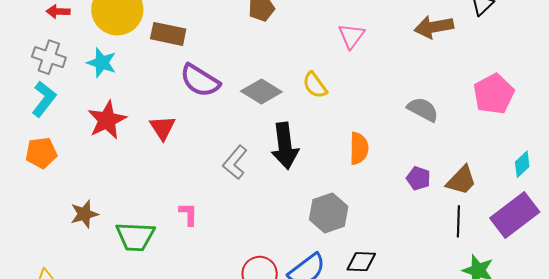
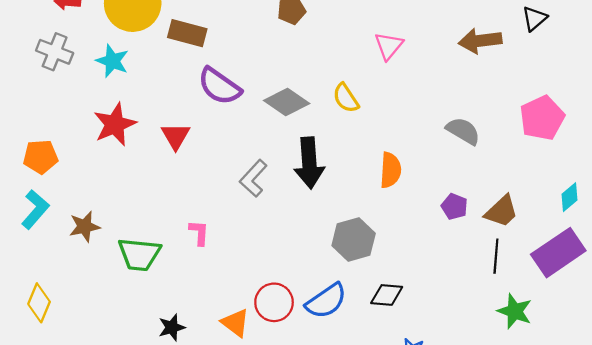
cyan L-shape: (44, 99) -> (35, 209), moved

